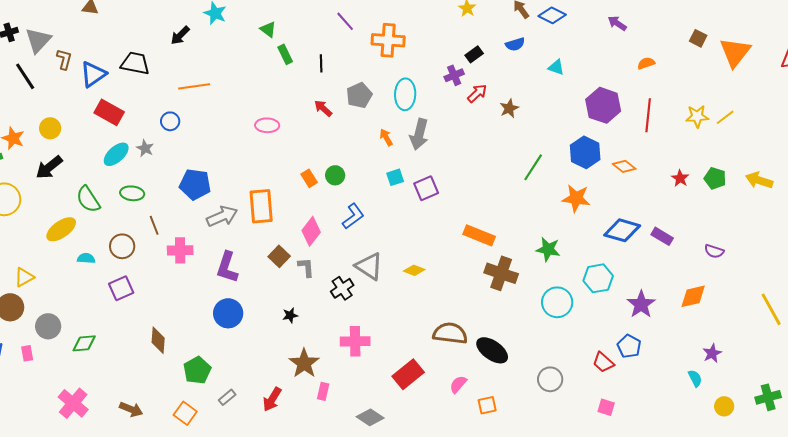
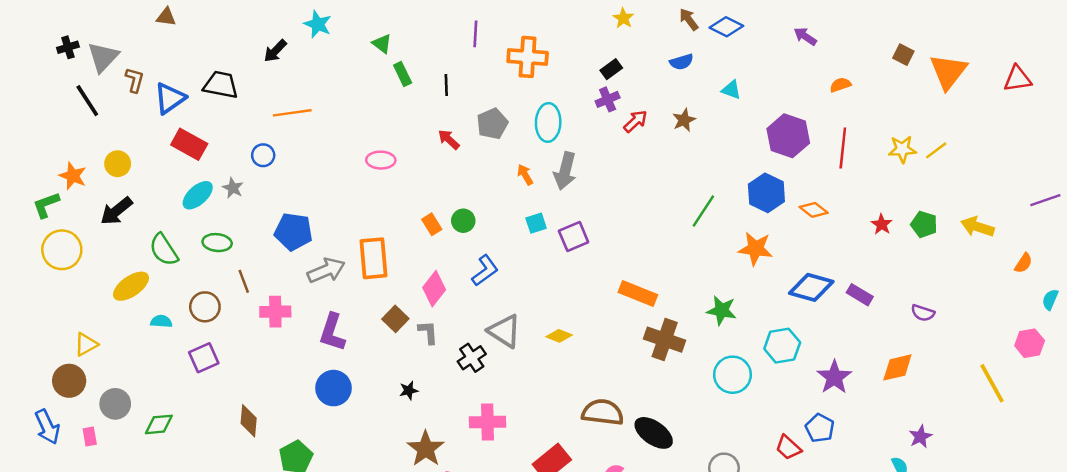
purple line: (345, 21) -> (475, 34), turned 45
black rectangle: (474, 54) -> (611, 69), moved
brown star: (509, 108) -> (684, 120), moved

